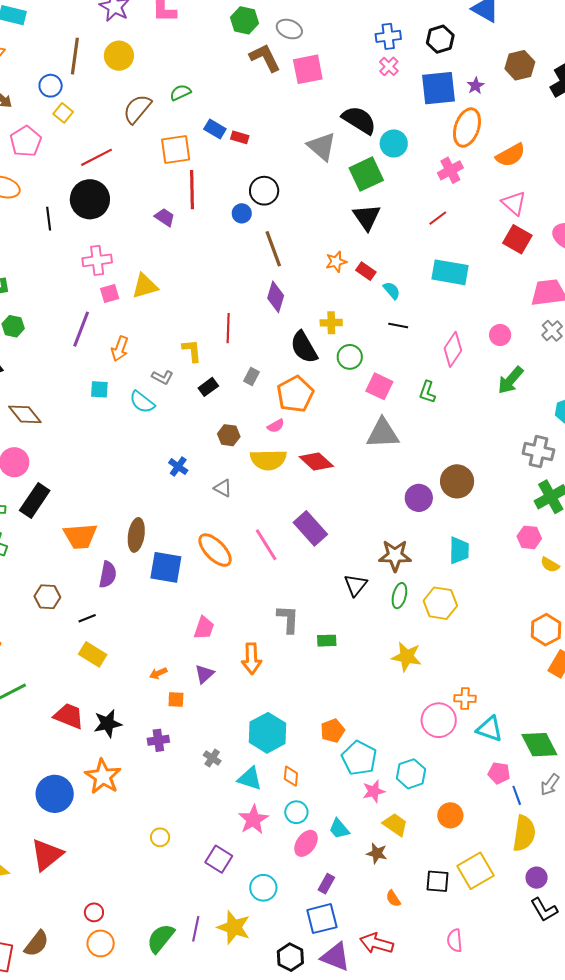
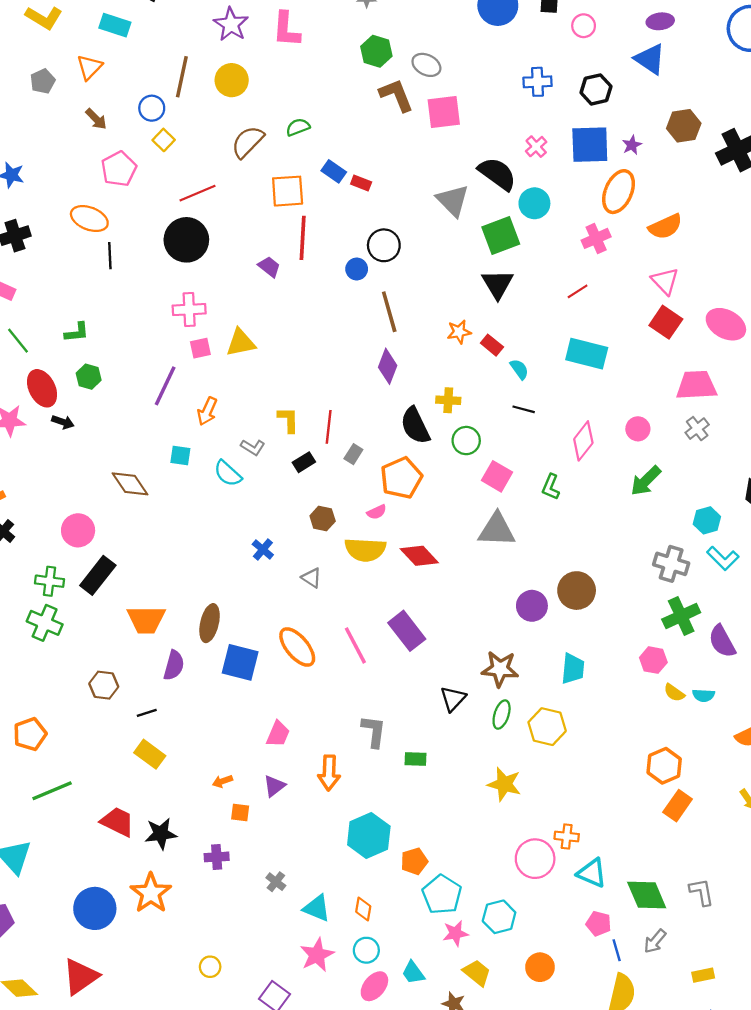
pink cross: (389, 66) -> (536, 147), moved
black line: (49, 219) -> (110, 256), moved
red line: (228, 328) -> (329, 427), moved
brown diamond: (25, 414) -> (130, 484), moved
cyan hexagon: (267, 733) -> (369, 836), moved

